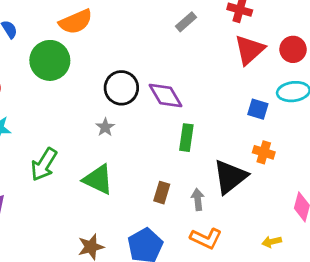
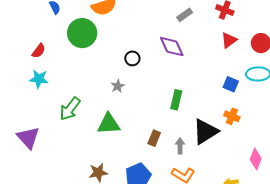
red triangle: (249, 50) -> (229, 40), size x0.7
black circle: (121, 88) -> (132, 58), size x0.6
purple diamond: (166, 96) -> (172, 47), moved
green triangle: (98, 180) -> (109, 124), turned -35

